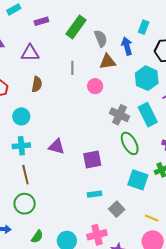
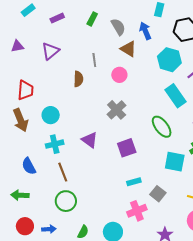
green rectangle: (76, 27) -> (92, 19), size x0.6
purple triangle: (30, 53) -> (50, 51), turned -30
brown triangle: (108, 62) -> (128, 49), turned 48
brown semicircle: (37, 84) -> (78, 79), moved
gray cross: (119, 115) -> (117, 110), moved, turned 30
purple triangle: (57, 147) -> (90, 140), turned 30
pink cross: (97, 235) -> (137, 211), moved

